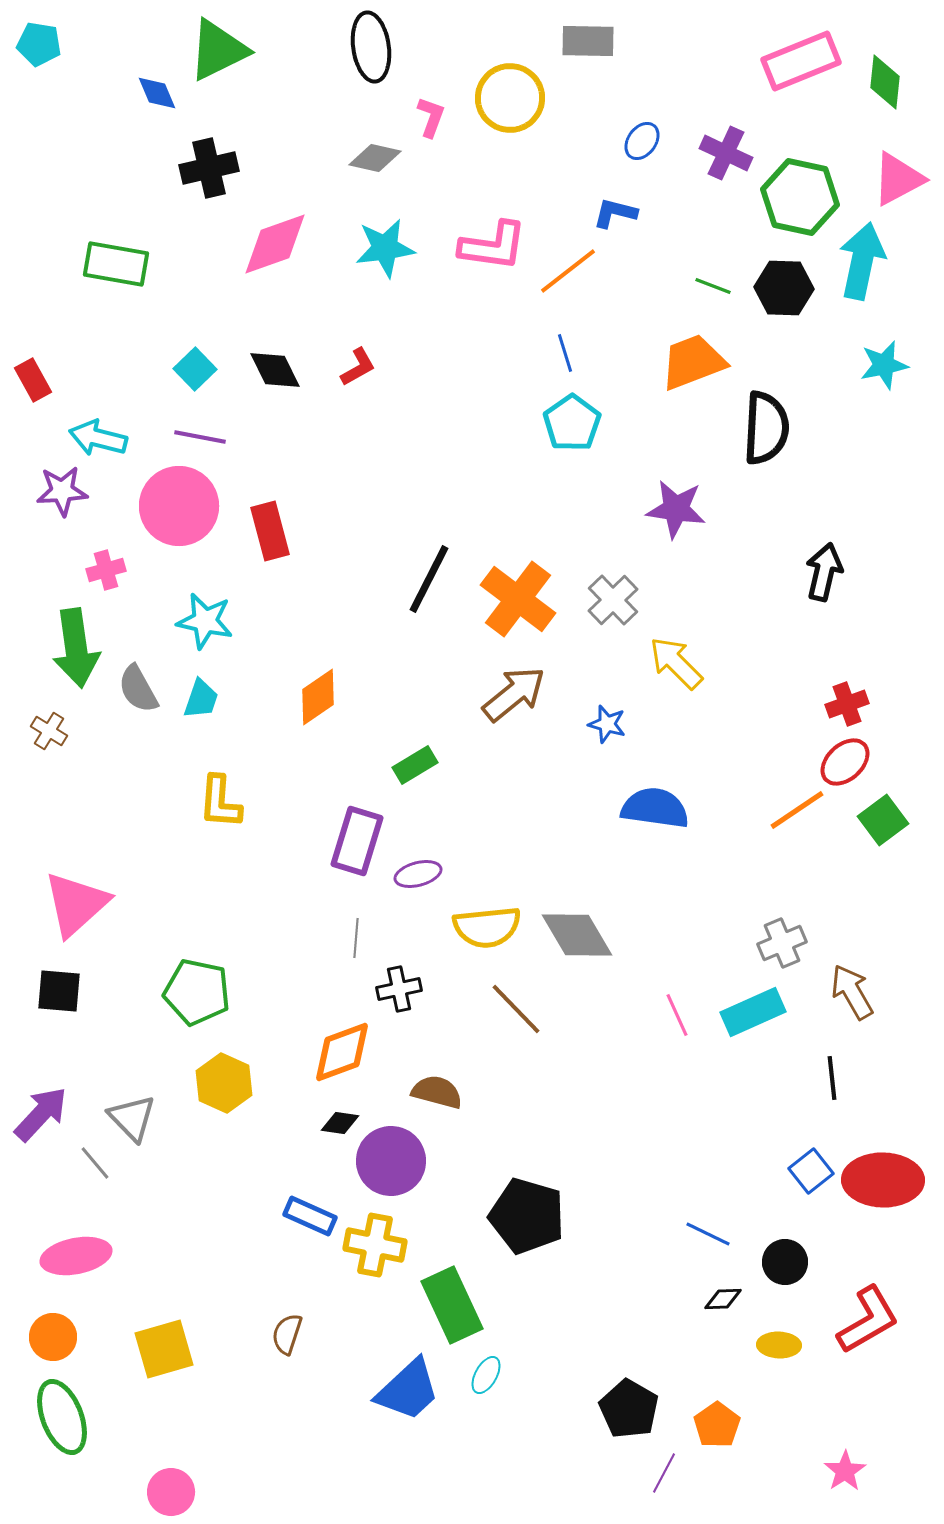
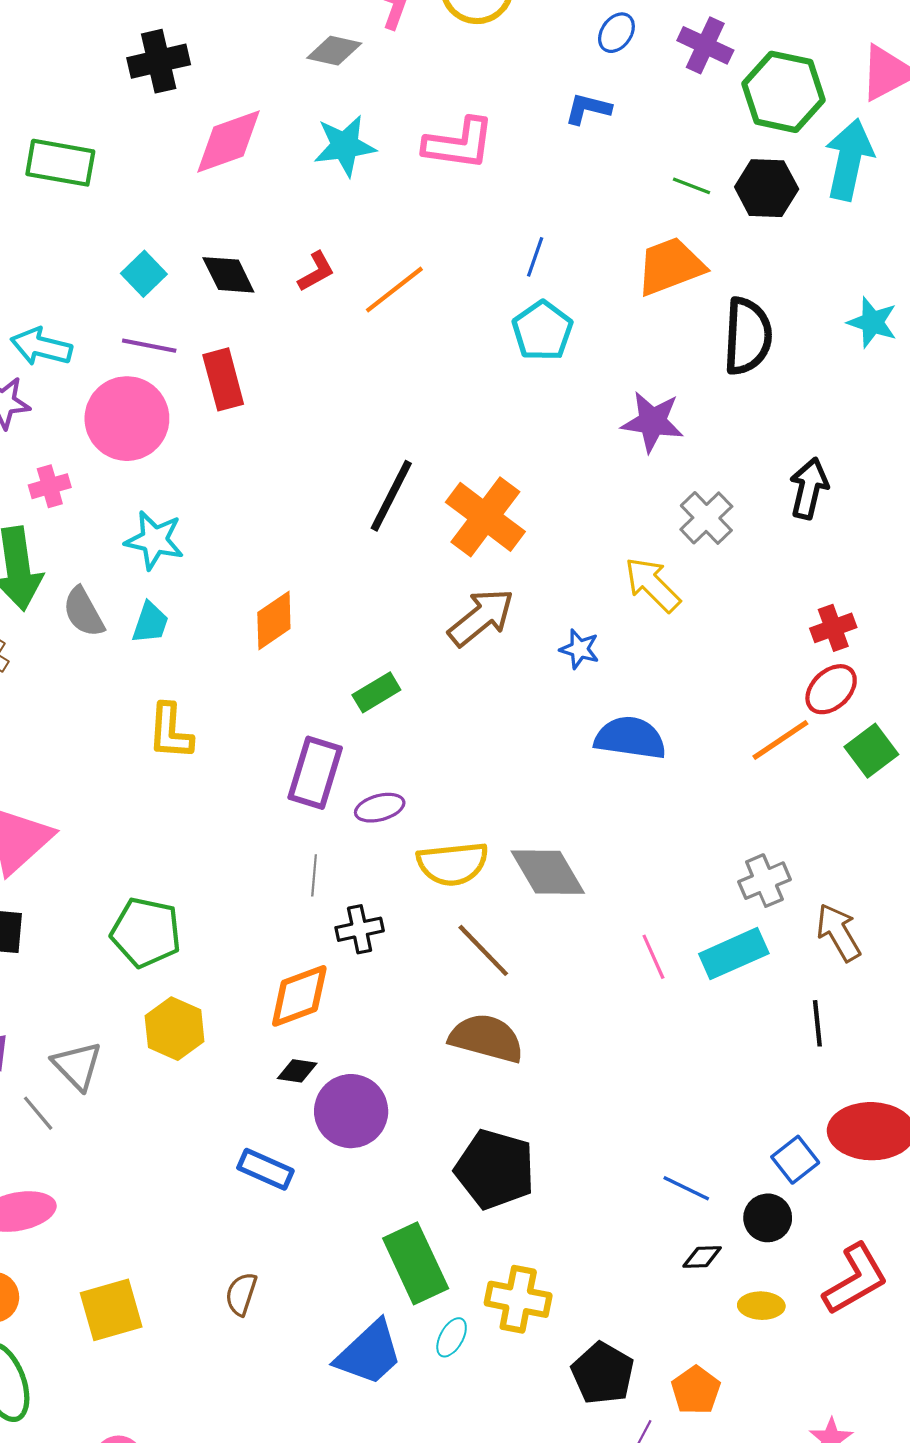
orange line: (568, 271) -> (394, 290), moved
blue line: (565, 353) -> (535, 257), turned 36
cyan star: (884, 365) -> (872, 322), moved, turned 30
red rectangle: (270, 531) -> (223, 379), moved
gray cross: (613, 600) -> (706, 518), moved
brown semicircle: (437, 1092) -> (486, 1038), moved, size x1.4
blue square: (811, 1171) -> (795, 1160), moved
yellow cross: (375, 1245) -> (518, 1299), moved

